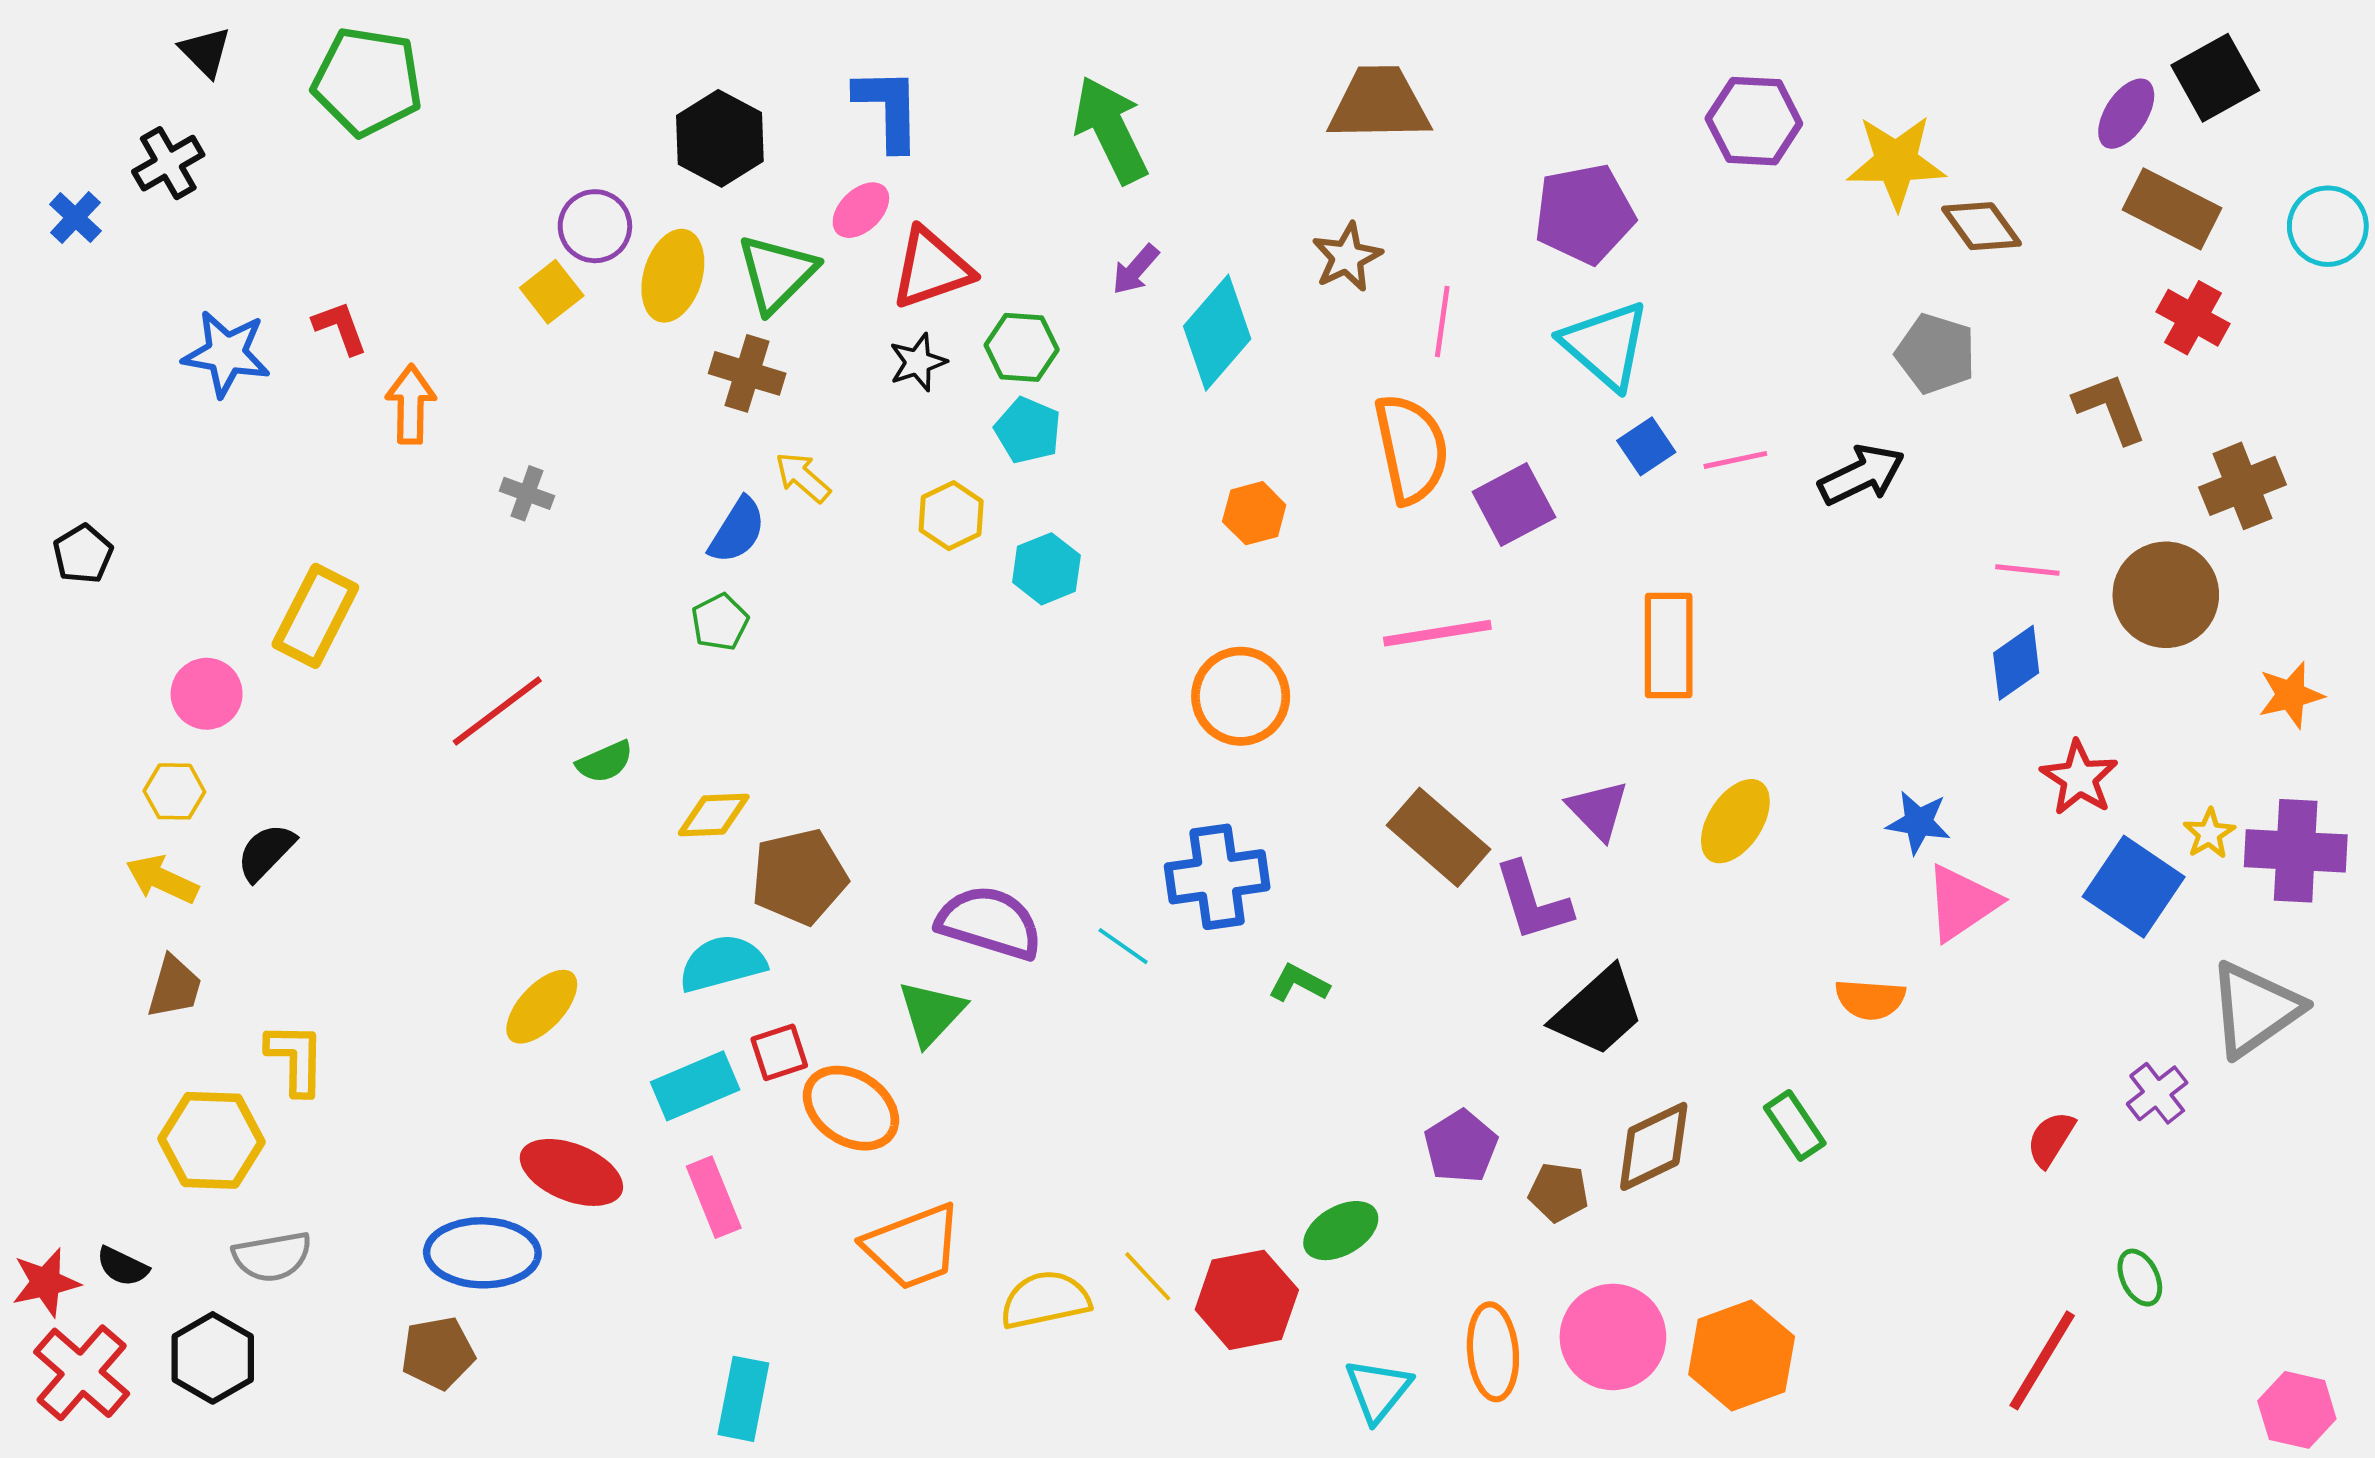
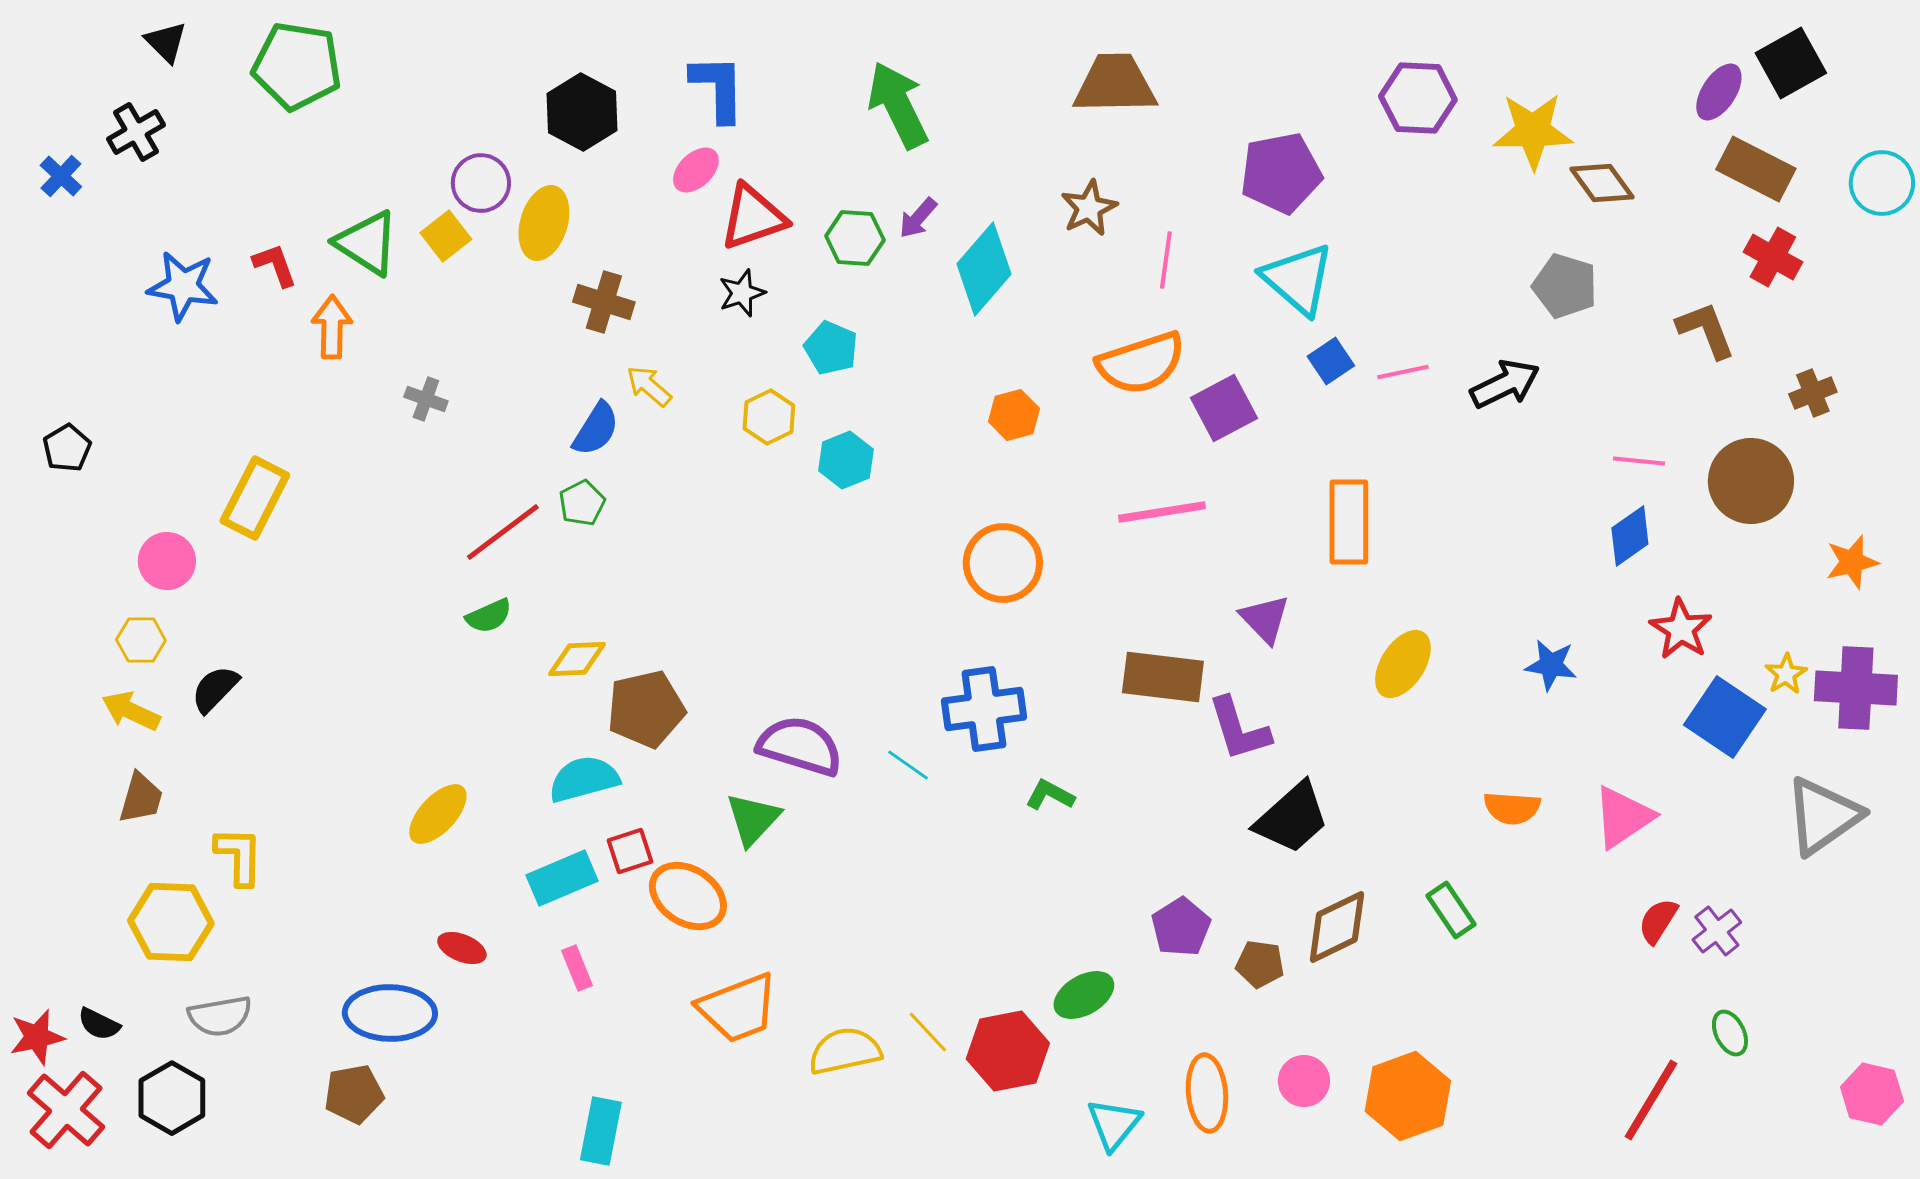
green triangle: (777, 273) -> (367, 243), moved, turned -42
green hexagon: (1022, 347) -> (855, 238), moved
orange semicircle: (1411, 449) -> (1141, 363), turned 84
brown cross: (2243, 486) -> (1813, 393), size x0.7
red line: (497, 711) -> (503, 532), moved
purple triangle: (1598, 810) -> (1265, 619), moved
brown rectangle: (1439, 837) -> (1163, 677), turned -34
pink triangle: (1962, 903) -> (1623, 817), moved
purple cross: (2157, 1093) -> (1717, 931), moved
red ellipse: (571, 1172) -> (462, 948), size x0.6
pink rectangle: (714, 1197) -> (577, 968), size x0.7
pink circle: (1613, 1337) -> (1304, 1081), size x0.6
pink hexagon: (2297, 1410) -> (1872, 1094), moved

